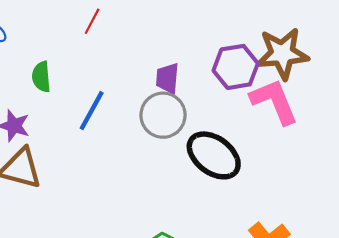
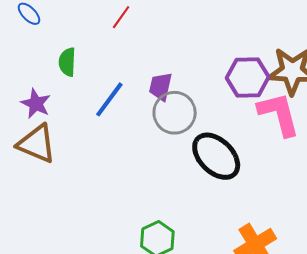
purple trapezoid: (167, 78) -> (161, 87), moved

